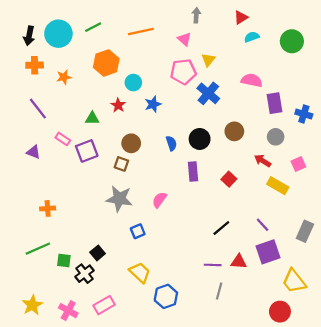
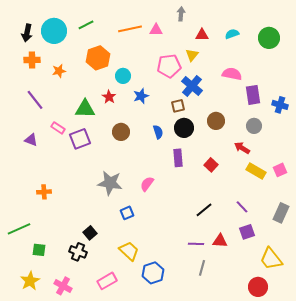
red triangle: (241, 17) -> (202, 35), moved, turned 32
pink triangle: (184, 39) -> (156, 30), moved, turned -40
green triangle: (92, 118) -> (85, 109), size x1.5
brown square: (121, 164) -> (178, 106), moved, turned -32
pink square: (298, 164) -> (280, 170), moved
green line: (38, 249) -> (19, 229), moved
purple square: (268, 252) -> (247, 232), size x0.7
green square: (64, 261) -> (39, 250), moved
black cross: (85, 274) -> (78, 252), turned -30
pink rectangle: (104, 305) -> (107, 281), moved

